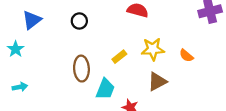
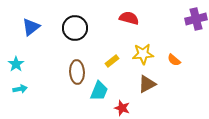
black circle: (79, 21) -> (75, 28), size x1.6
cyan star: (16, 49) -> (16, 64), moved

